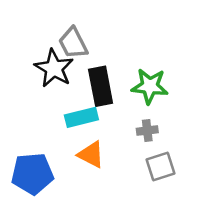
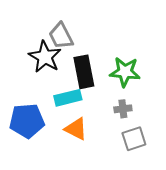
blue pentagon: (32, 174) -> (27, 121), moved

